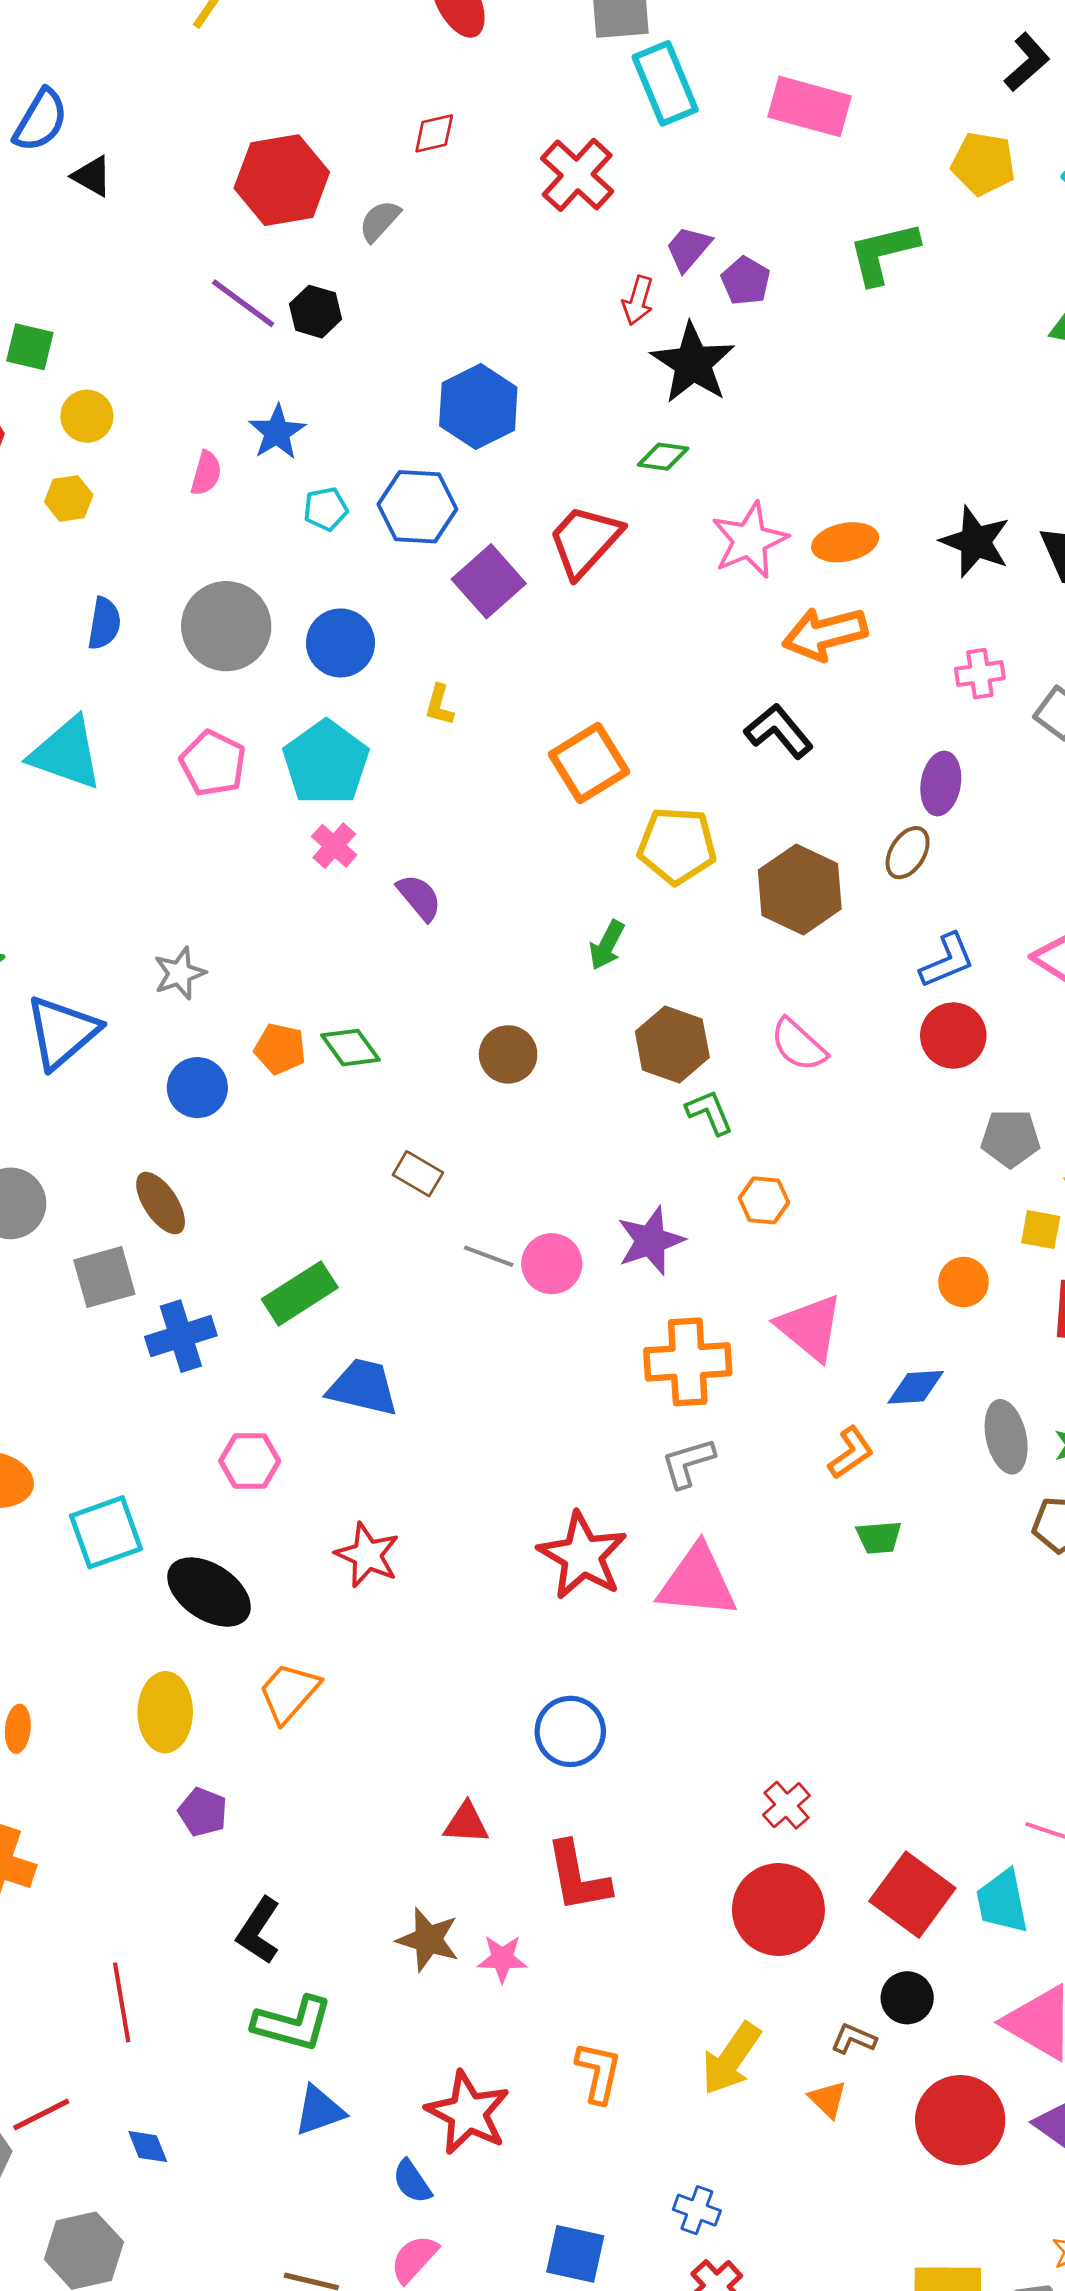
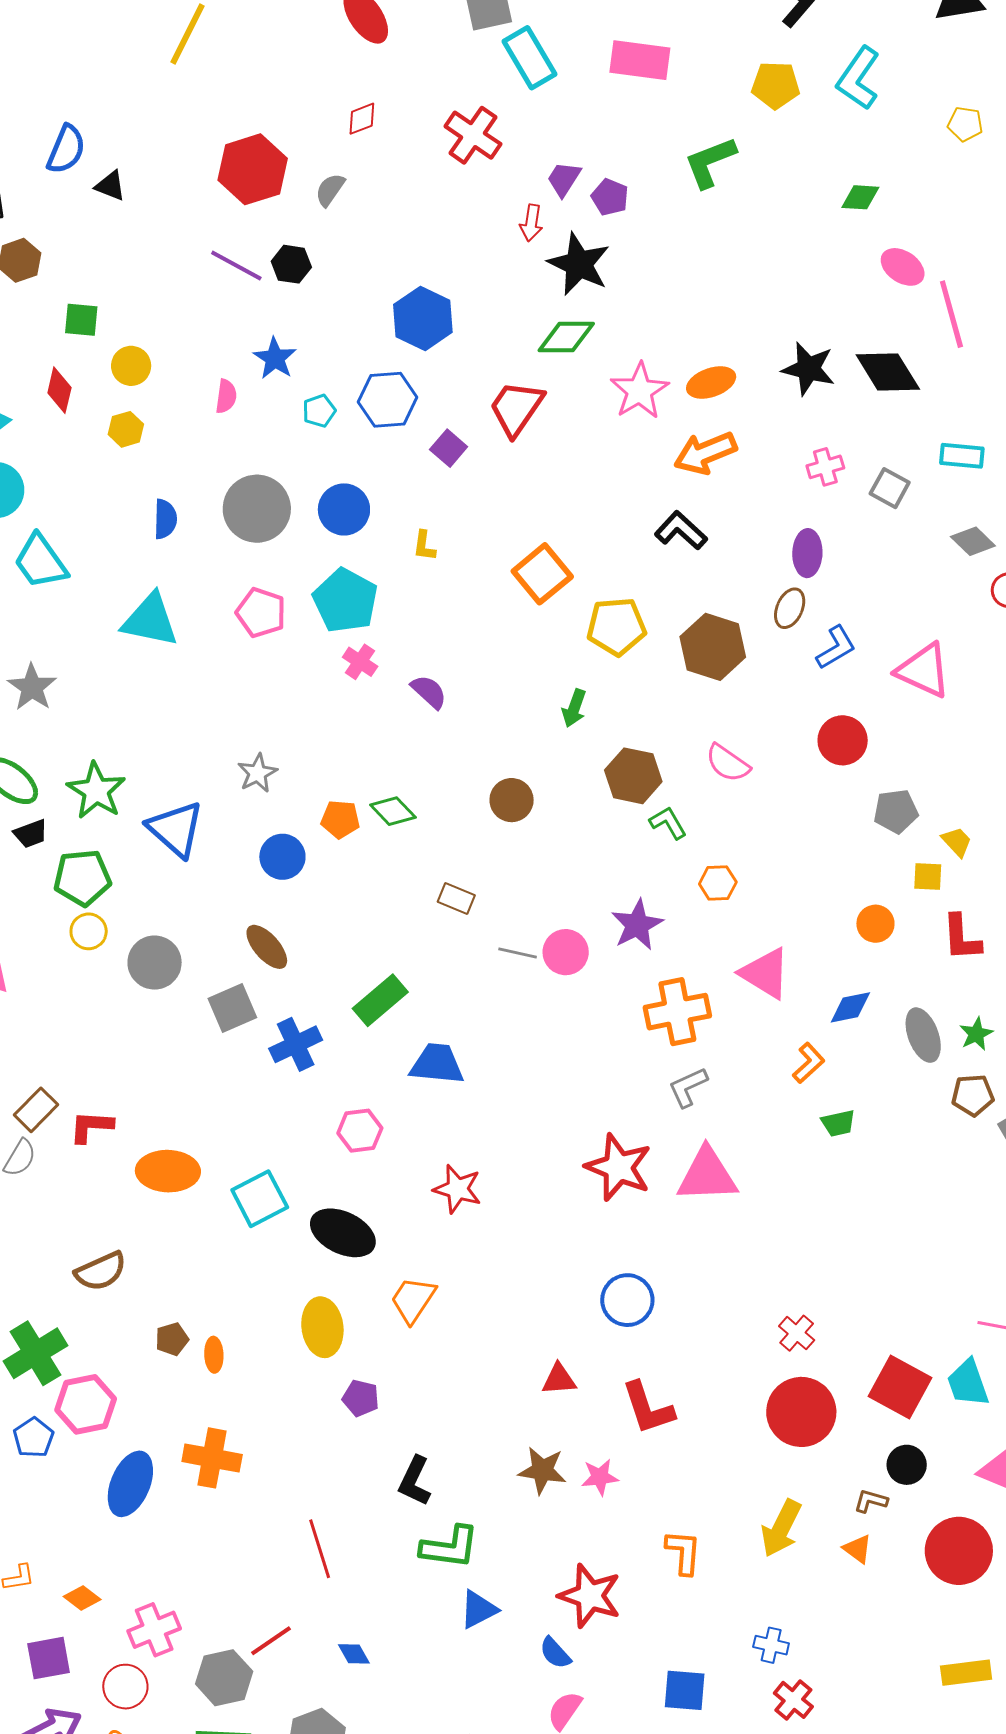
green diamond: (663, 457) -> (566, 337), size x1.5
purple square: (489, 581) -> (449, 448), size x0.7
blue L-shape: (947, 961) -> (836, 648), moved
blue triangle: (62, 1032) -> (176, 829), turned -30

